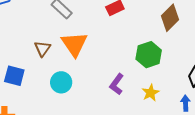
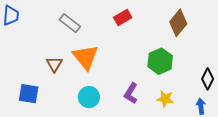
cyan circle: (61, 82) -> (89, 97), moved
yellow star: (151, 93) -> (165, 99), turned -30

